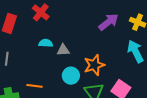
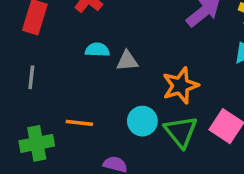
cyan circle: (71, 76) -> (142, 121), moved

